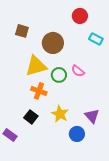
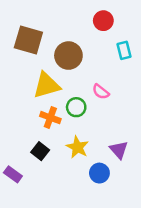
brown square: (22, 31) -> (28, 40), size x1.6
cyan rectangle: (96, 39) -> (124, 50), turned 48
green circle: (59, 75) -> (76, 107), moved

